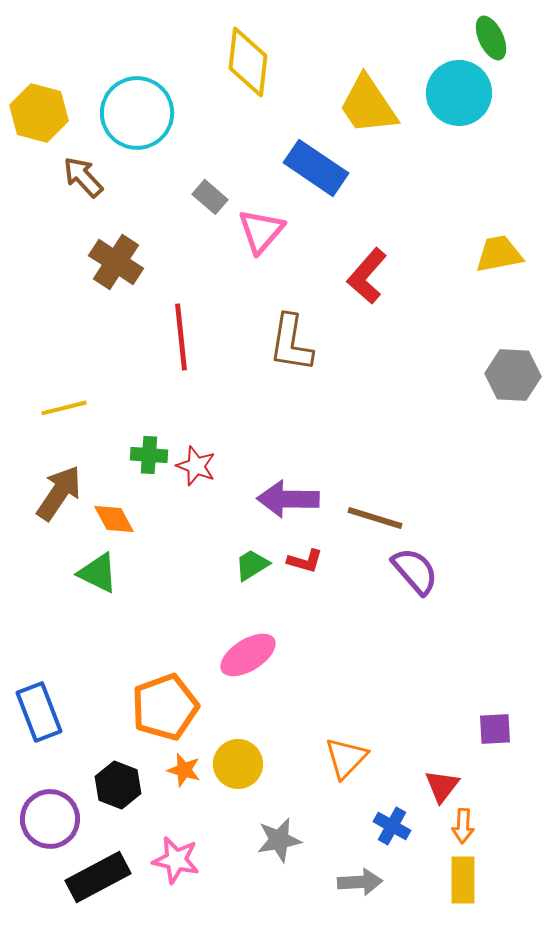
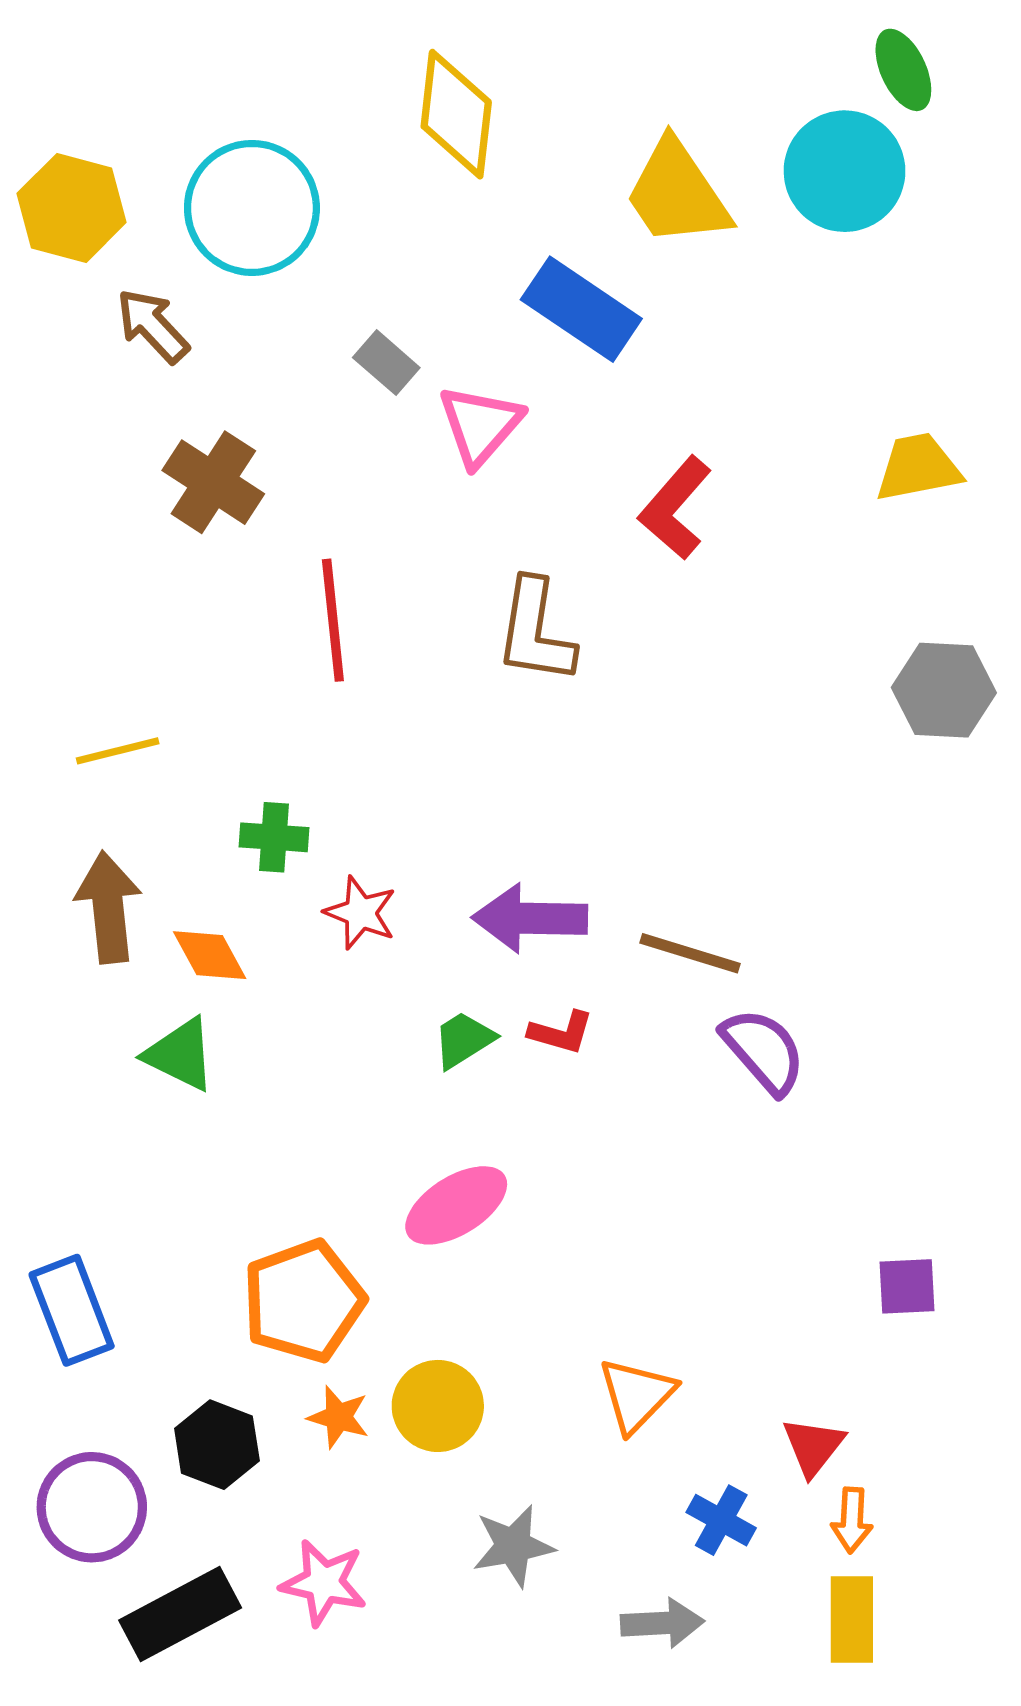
red star: (196, 466) -> (361, 913), moved
brown arrow: (59, 493) -> (108, 907), turned -40
purple square: (495, 729) -> (907, 1286), moved

